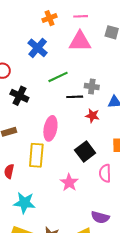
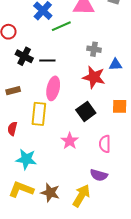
green line: (58, 77) -> (61, 26), moved
black line: (75, 97) -> (47, 61), moved
red star: (92, 116) -> (94, 77), size x1.6
pink semicircle: (105, 173) -> (105, 144), moved

